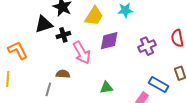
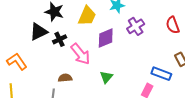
purple cross: (147, 46) -> (136, 26), moved
green triangle: (106, 88) -> (106, 77), moved, turned -32

